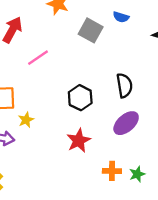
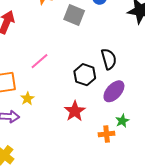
pink line: (38, 58) -> (40, 61), moved
black hexagon: (80, 98) -> (85, 75), moved
green star: (137, 174) -> (122, 121), moved

